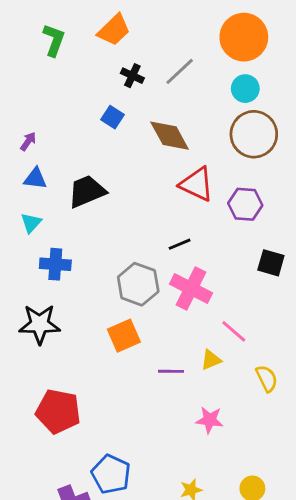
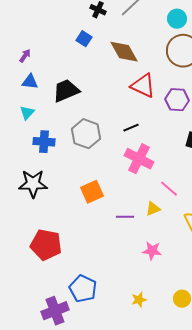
gray hexagon: (138, 284) -> (86, 134), moved

